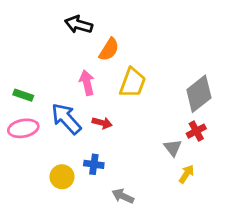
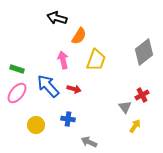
gray diamond: (199, 94) -> (144, 52), moved
pink ellipse: (23, 128) -> (17, 93), turned -40
yellow circle: (62, 177) -> (36, 125), moved

